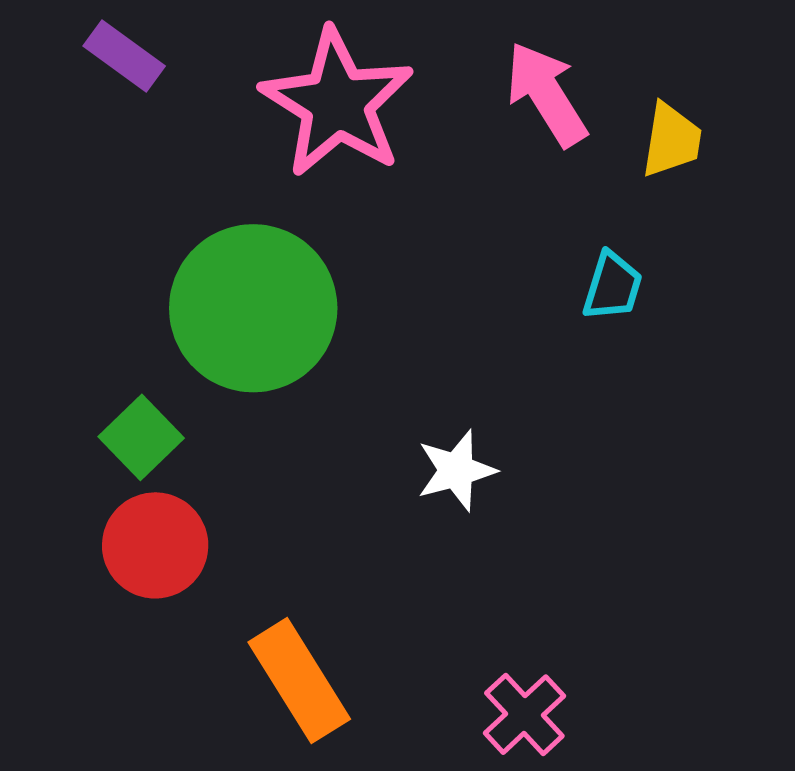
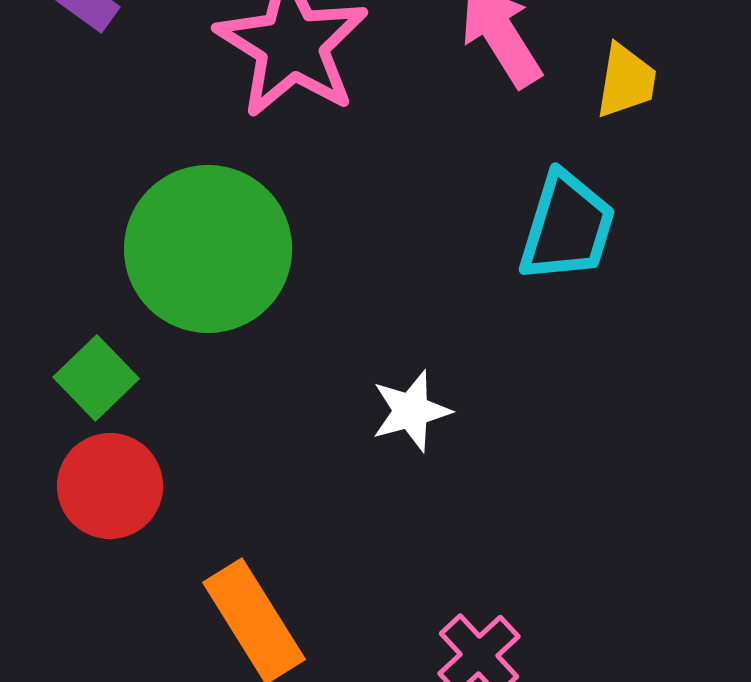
cyan trapezoid: (612, 286) -> (567, 227), size x1.6

